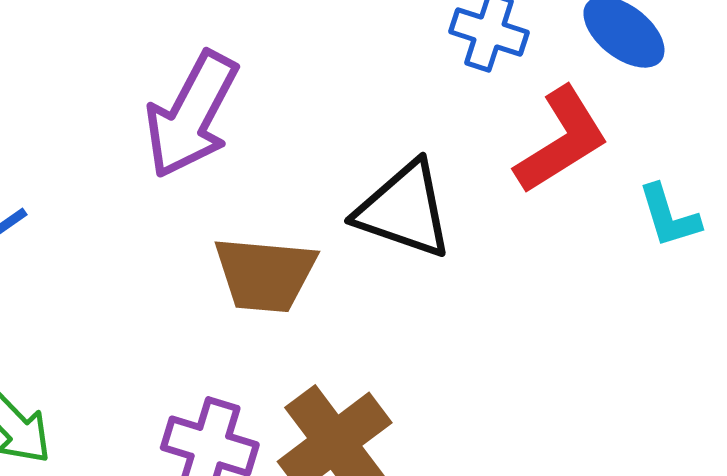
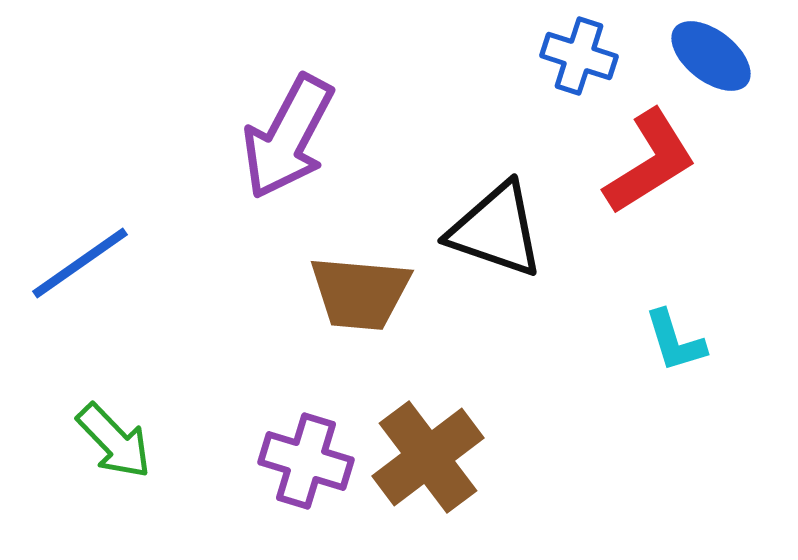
cyan L-shape: (669, 216) -> (675, 341), moved

